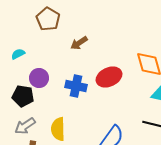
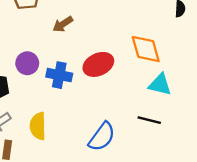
purple circle: (39, 78) -> (27, 63), moved

